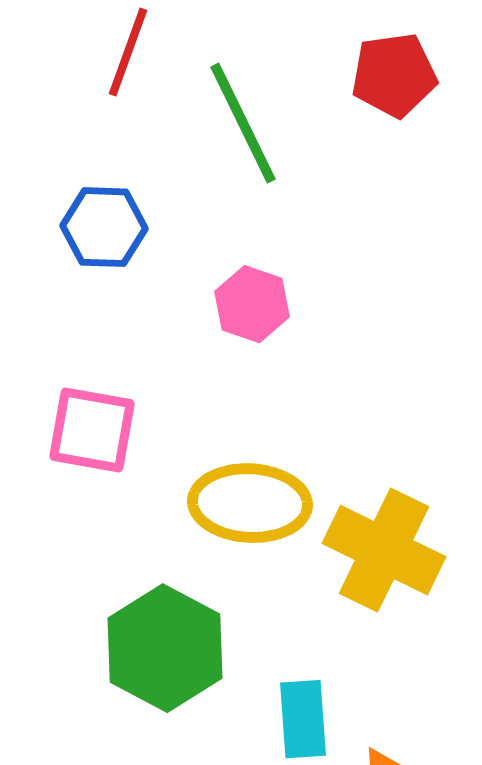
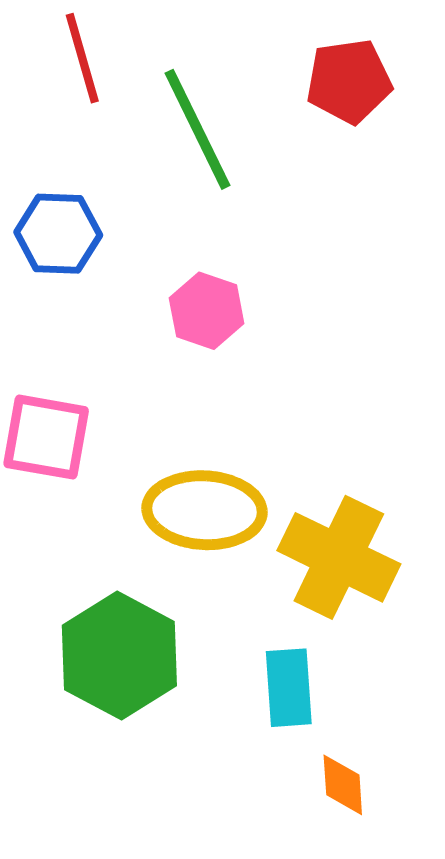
red line: (128, 52) -> (82, 58), turned -36
cyan rectangle: (303, 719) -> (289, 688), moved

